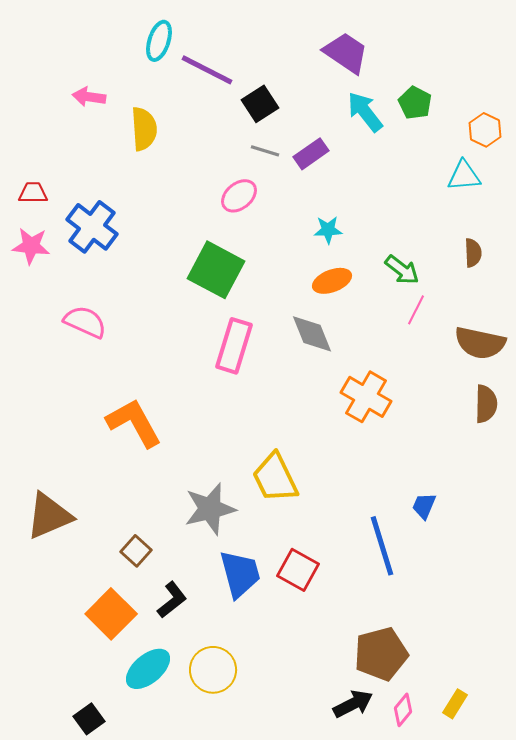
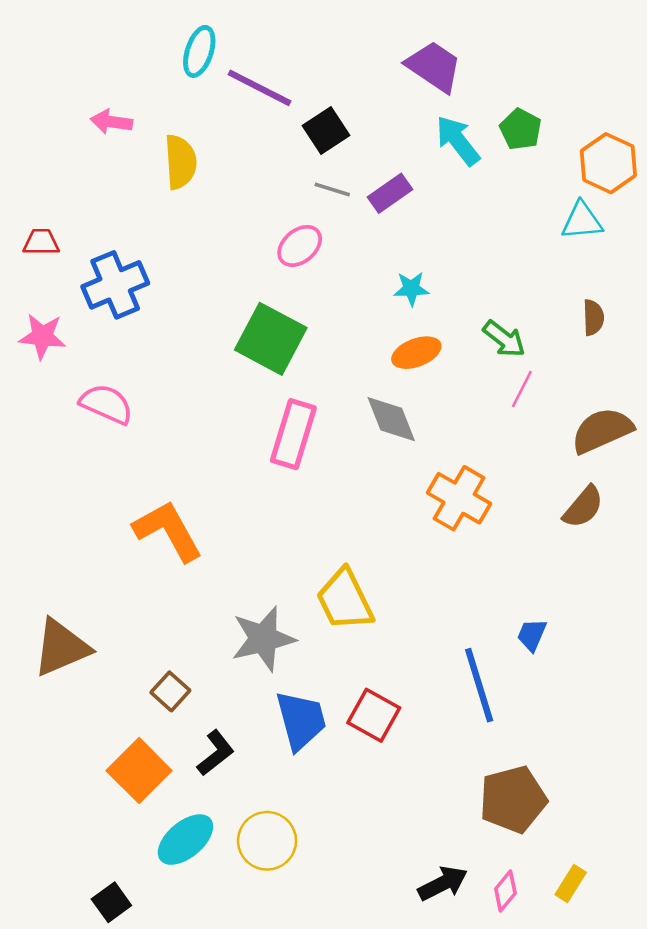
orange hexagon: (485, 130) -> (608, 163), size x1.4
blue cross: (92, 227) -> (115, 285), turned 30
pink star: (31, 246) -> (42, 336), moved
brown semicircle: (480, 343) -> (602, 430), turned 144
brown semicircle: (486, 404) -> (583, 507), moved, turned 39
brown pentagon: (381, 654) -> (513, 799), moved

